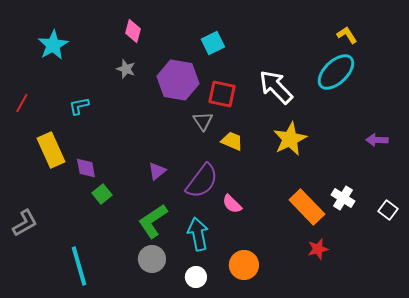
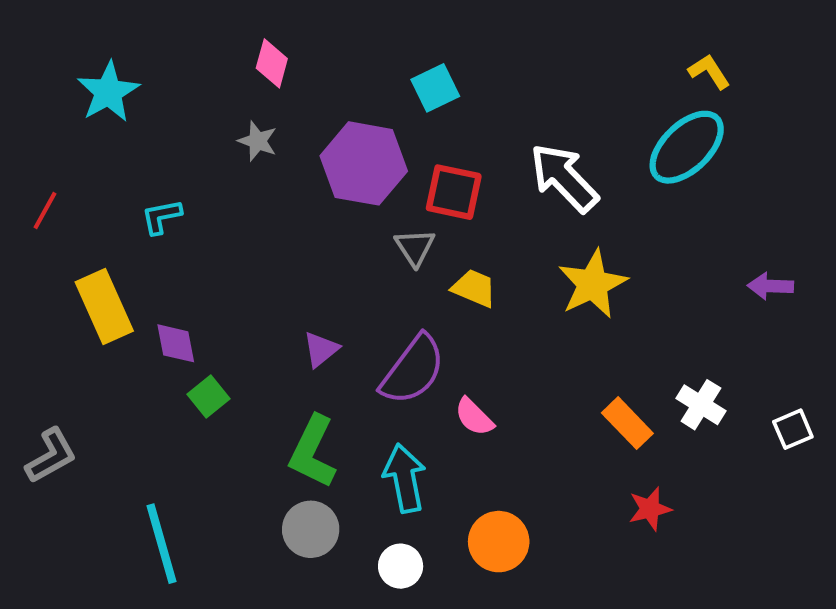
orange rectangle: (307, 207) -> (627, 423), size x0.7
white square: (388, 210) -> (793, 429), turned 30
green L-shape: (153, 221) -> (313, 452), turned -30

